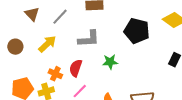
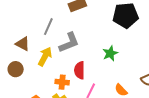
brown triangle: (32, 14) -> (23, 44), moved
gray L-shape: (89, 39) -> (69, 43), moved

